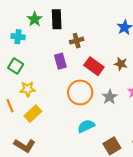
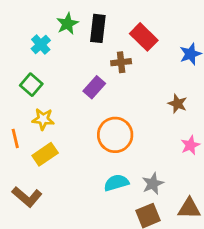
cyan cross: (18, 37) -> (41, 45), turned 32
purple rectangle: (60, 61) -> (94, 87), turned 49
red rectangle: (94, 66) -> (144, 37), moved
gray star: (110, 97) -> (153, 184), moved

